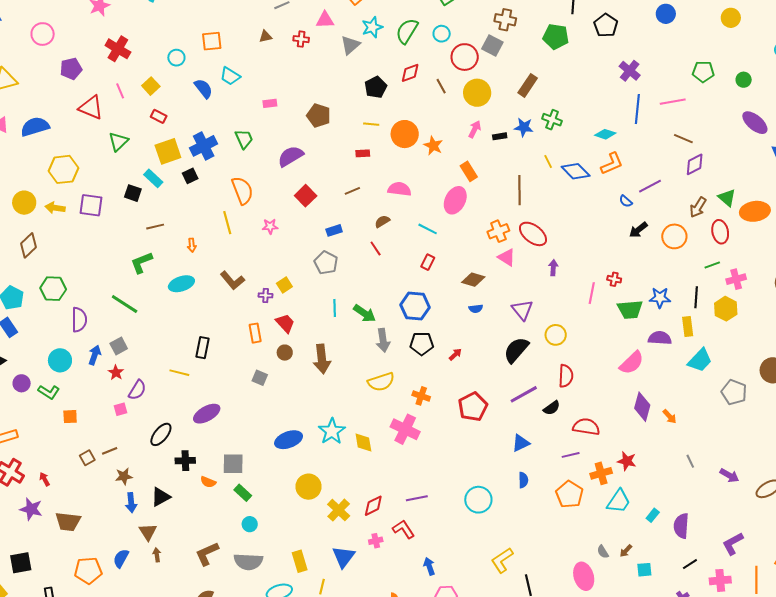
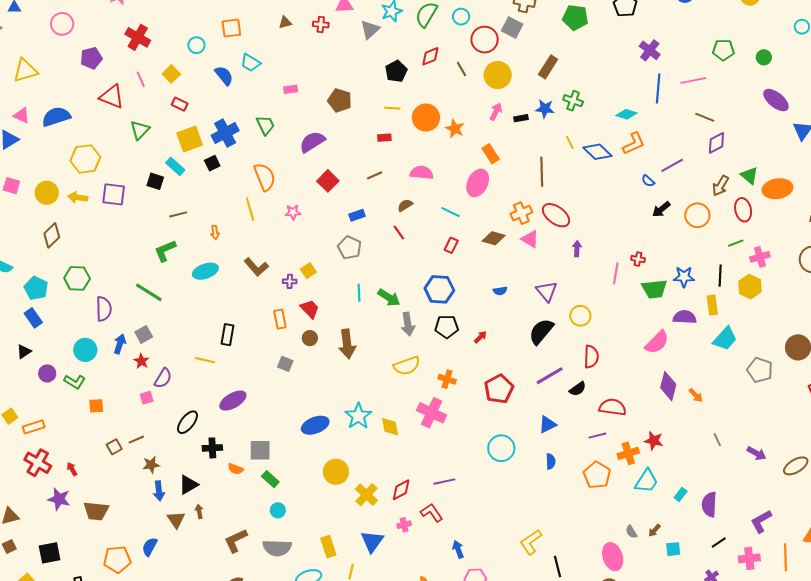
brown diamond: (473, 280) -> (494, 238), moved
cyan circle: (478, 500) -> (501, 448), moved
brown arrow: (157, 555) -> (199, 511), moved

